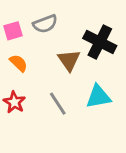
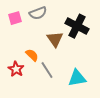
orange semicircle: (19, 63) -> (32, 55), moved
cyan triangle: (98, 97) -> (77, 78), moved

